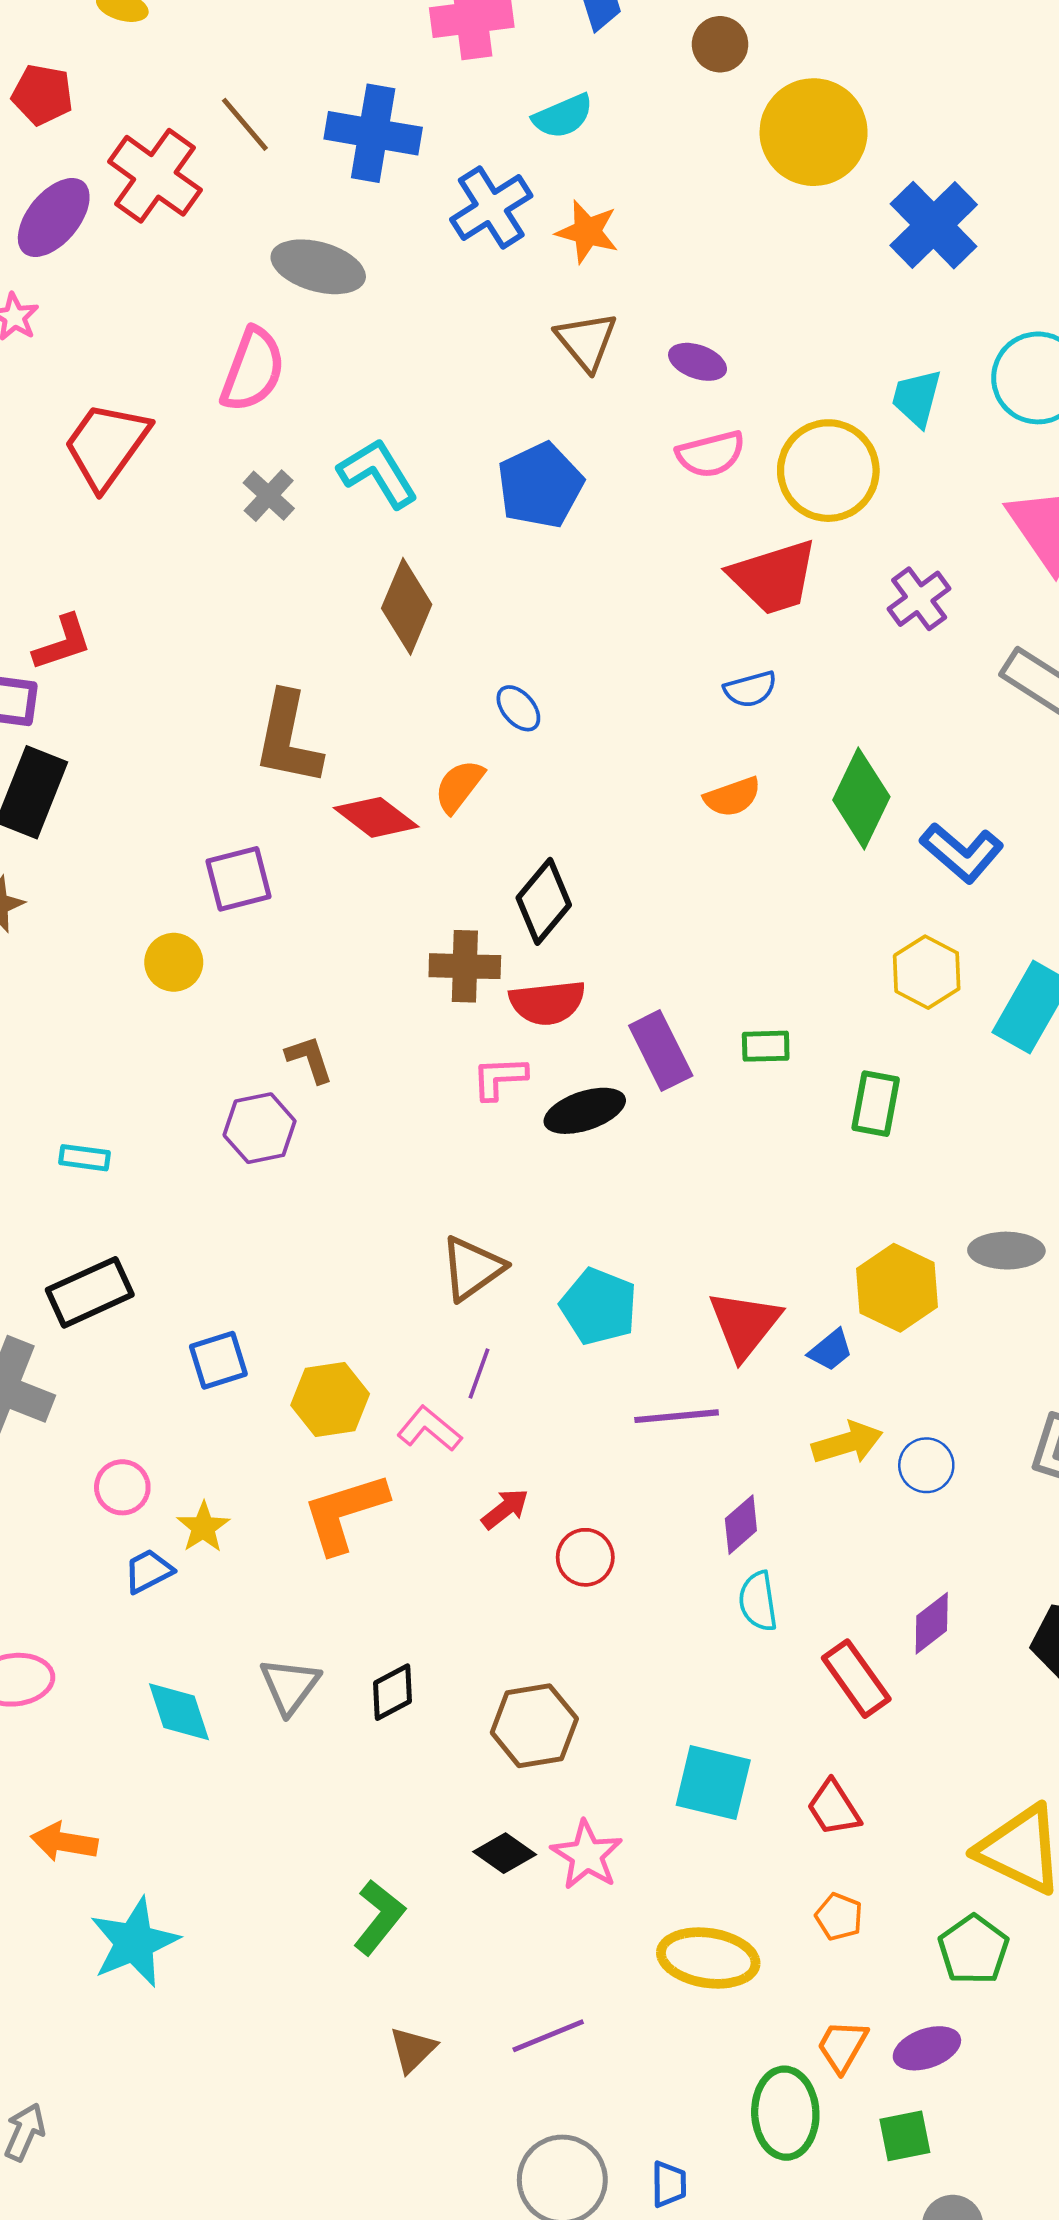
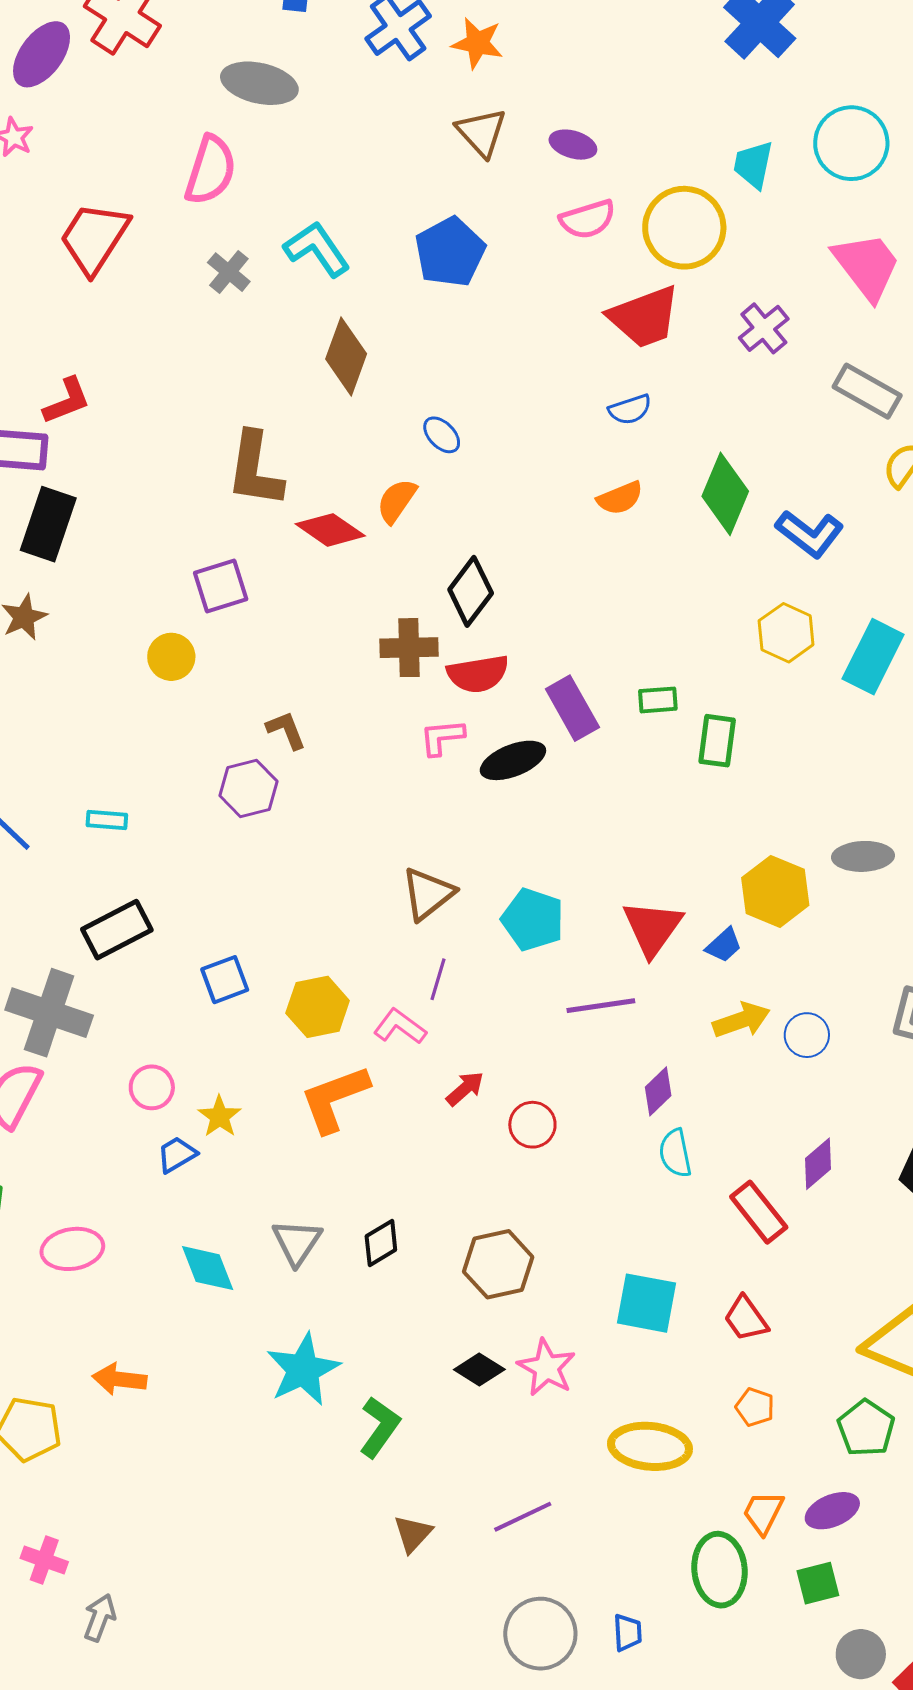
green rectangle: (876, 1104) -> (717, 741), moved
cyan star: (134, 1942) -> (303, 1370), moved

